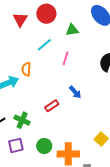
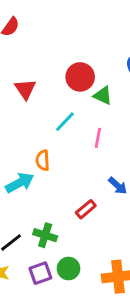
red circle: (46, 14) -> (80, 77), moved
green triangle: (72, 30) -> (103, 96), turned 40
green circle: (44, 146) -> (68, 269), moved

